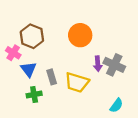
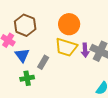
gray rectangle: (52, 77) -> (43, 62), turned 48
yellow trapezoid: (77, 82) -> (66, 47), moved

